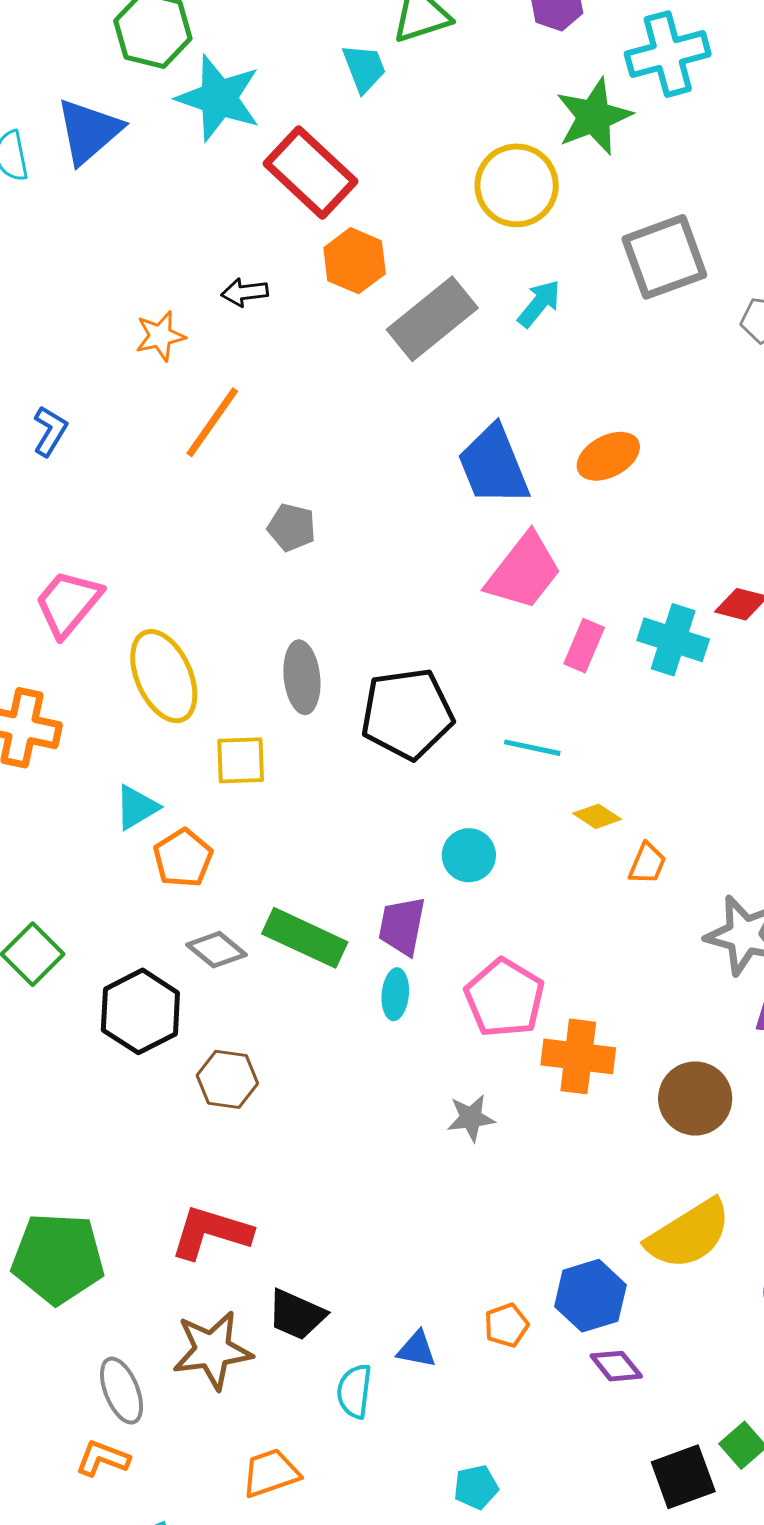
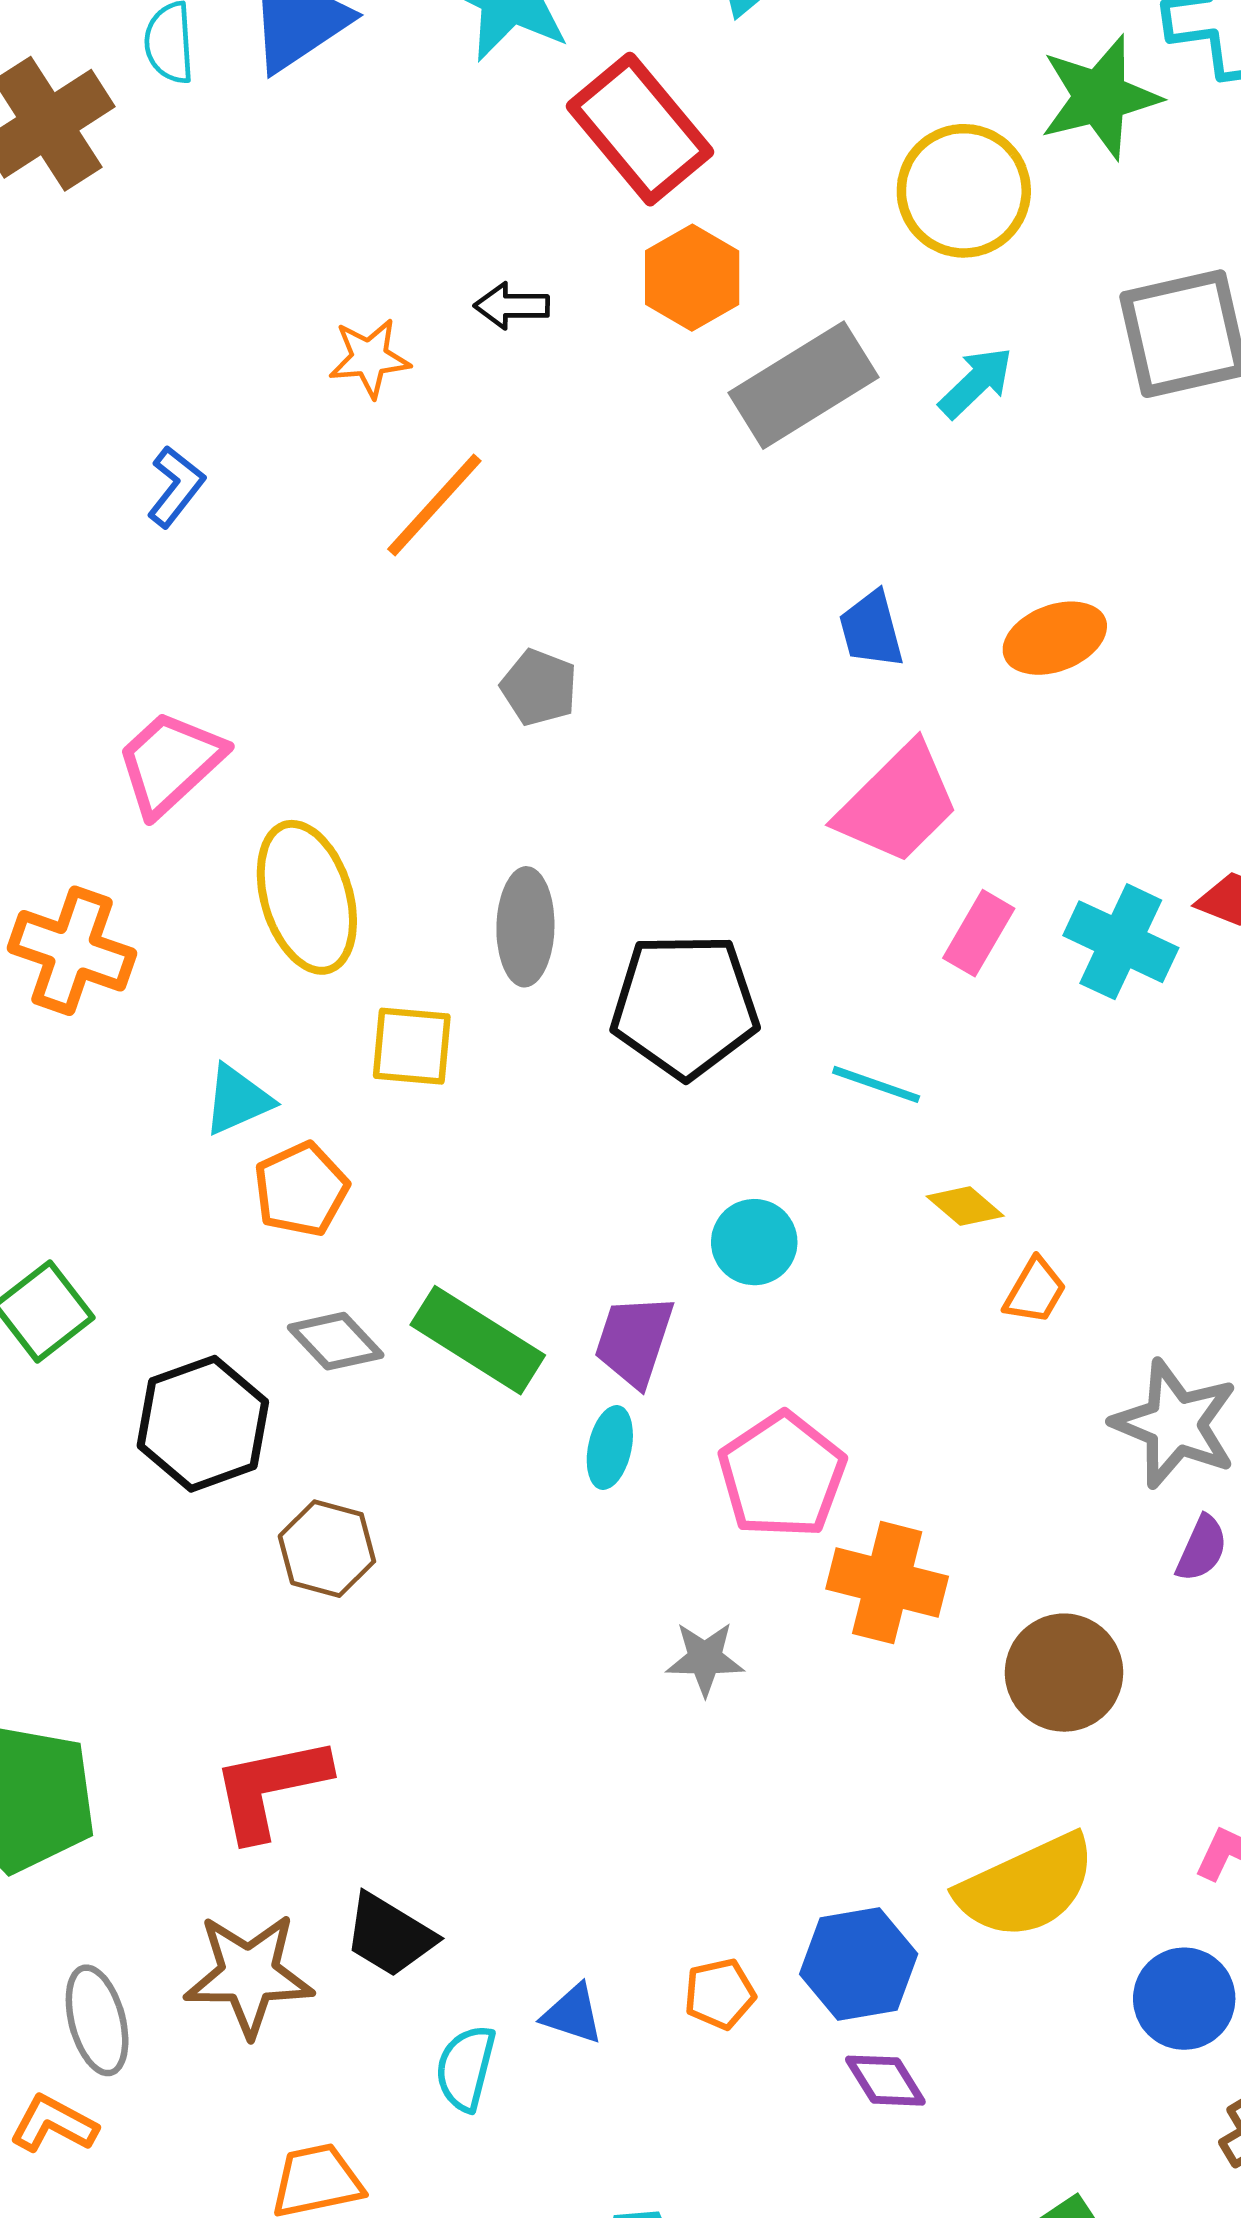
blue trapezoid: (494, 465) -> (871, 629), size x0.6
red L-shape: (211, 1232) -> (270, 1788), turned -36

